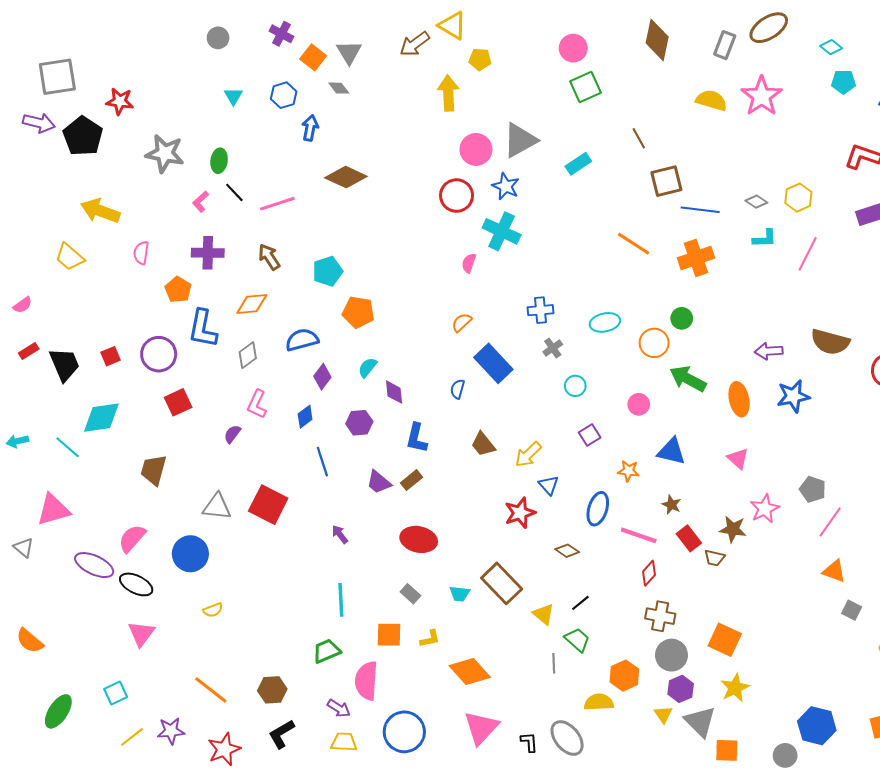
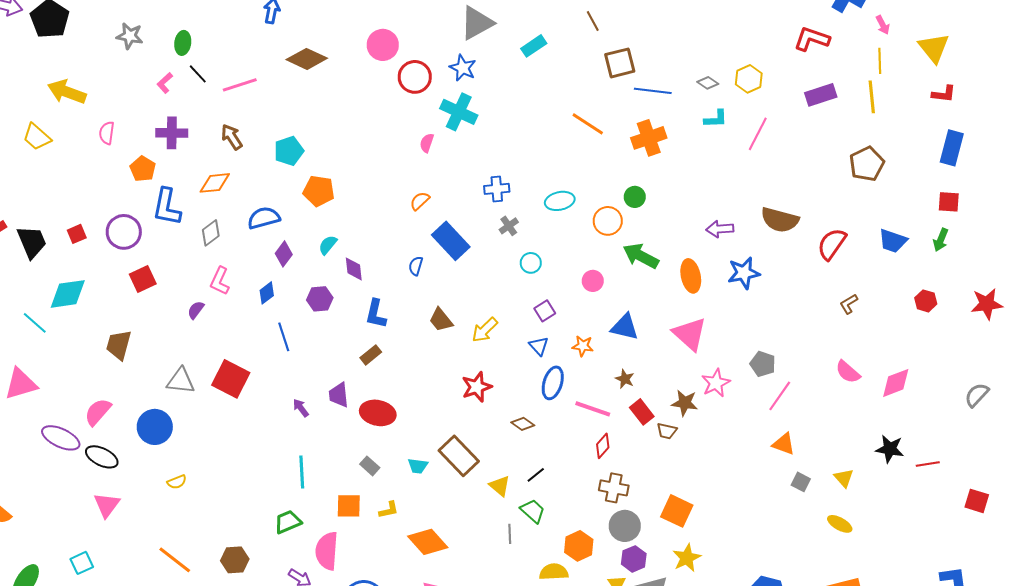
pink circle: (476, 149) -> (383, 45), moved
gray star: (165, 154) -> (130, 36), size x0.7
pink triangle: (738, 459) -> (690, 334), size x1.6
purple trapezoid: (379, 482) -> (339, 395), moved, turned 44
blue triangle: (549, 485) -> (539, 346), moved

